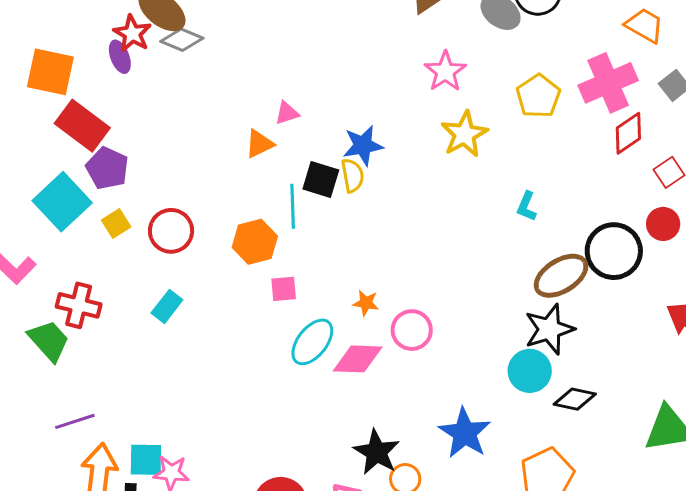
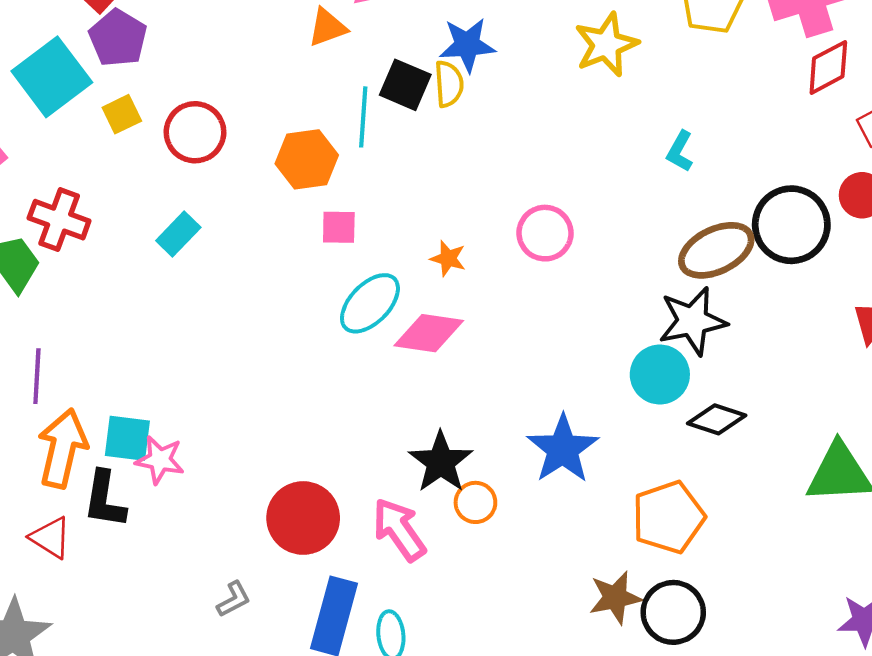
pink circle: (412, 330) -> (545, 233), moved
purple line: (75, 421) -> (37, 376), turned -75

